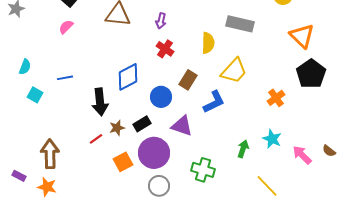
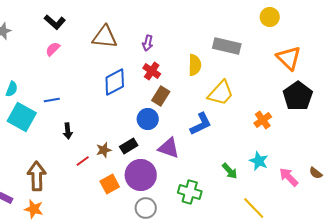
blue diamond: (128, 77) -> (115, 82), moved
brown rectangle: (188, 80) -> (161, 96), moved
cyan square: (35, 95) -> (22, 117), size x1.8
black arrow: (100, 102) -> (68, 131), moved, size x0.6
green arrow: (243, 149) -> (230, 171), turned 120

